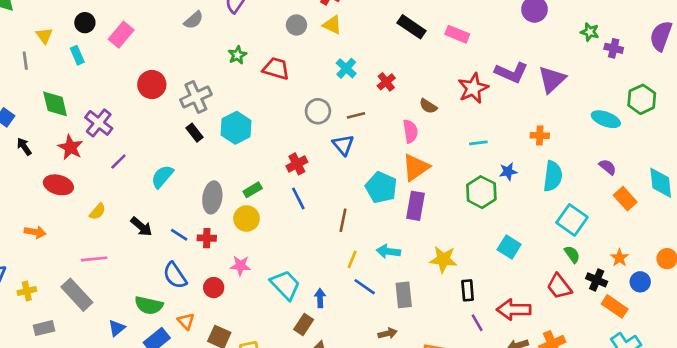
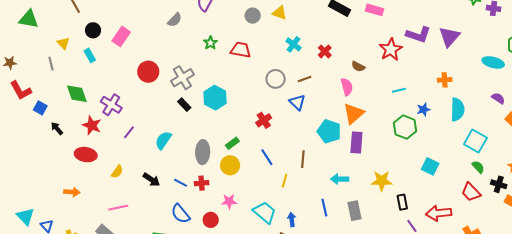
blue line: (298, 198) -> (267, 157), moved
yellow line: (352, 259) -> (285, 181), moved
blue line: (365, 287) -> (324, 208), turned 48

